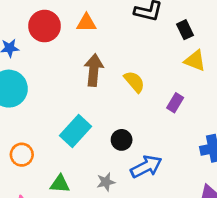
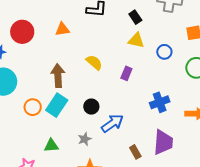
orange triangle: (86, 23) -> (62, 29), moved
black rectangle: (185, 30) -> (135, 17), moved
brown arrow: (94, 70) -> (58, 76), moved
orange circle: (22, 155) -> (33, 107), moved

